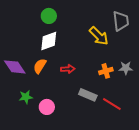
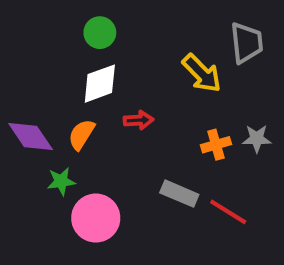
red arrow: (68, 69) -> (139, 120), moved
green star: (26, 97) -> (61, 181), moved
pink circle: (47, 107) -> (96, 218), size x1.5

